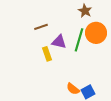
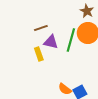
brown star: (85, 11) -> (87, 11), moved
brown line: (41, 27) -> (41, 28), moved

